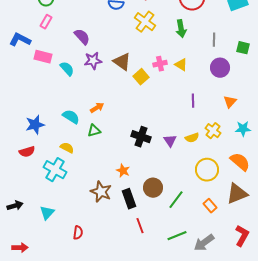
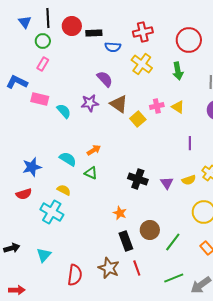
purple semicircle: (82, 37) -> (105, 79), moved
green triangle: (94, 131) -> (91, 173), turned 40
brown star: (101, 192) -> (109, 268), moved
red semicircle: (78, 233) -> (75, 275), size x1.5

